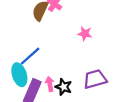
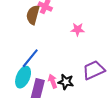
cyan ellipse: (19, 75) -> (23, 77), turned 50

